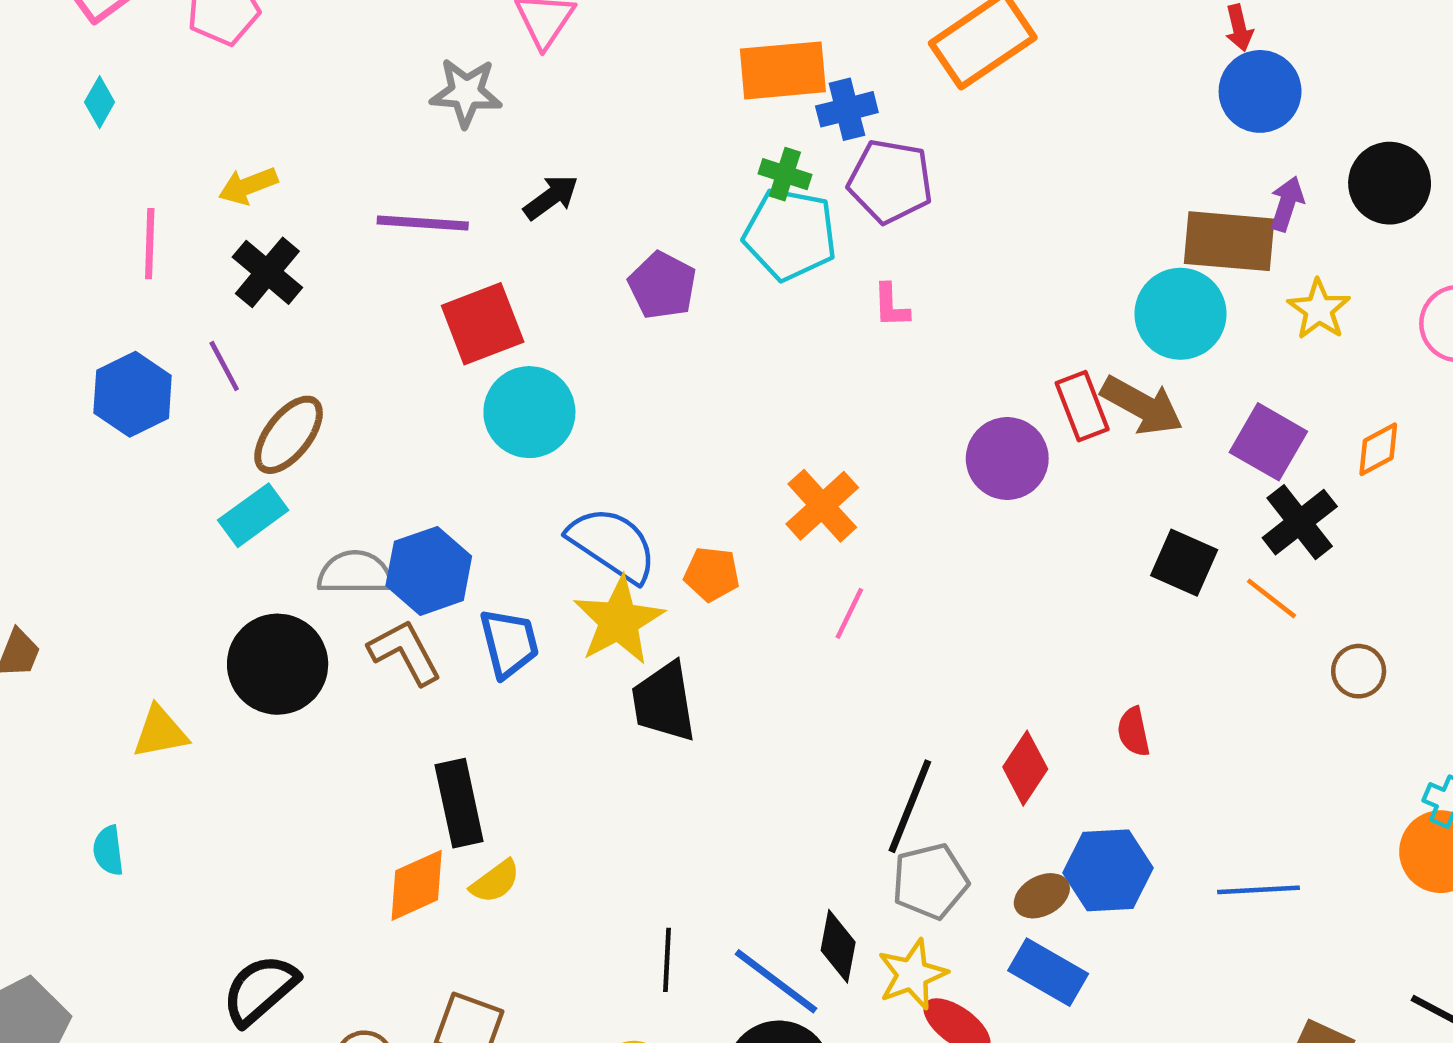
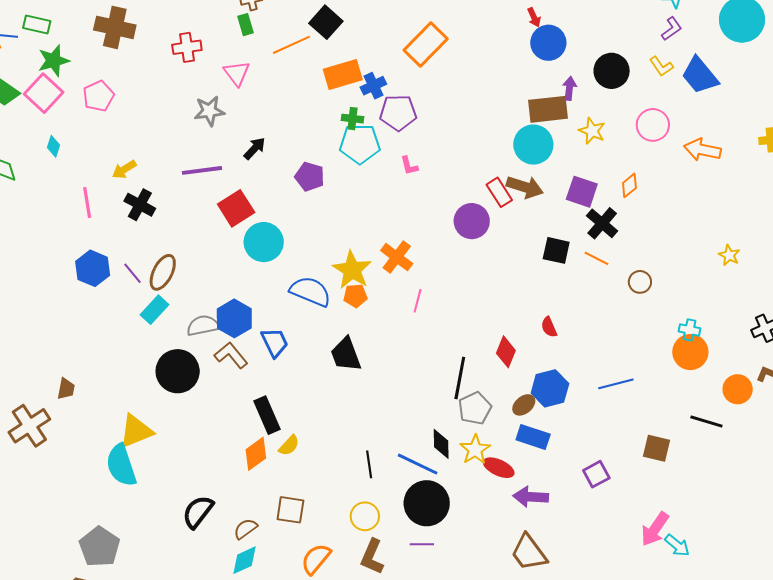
purple line: (224, 366) -> (133, 273), moved
yellow star: (619, 621) -> (352, 270), moved
yellow triangle: (160, 732) -> (136, 431), moved, size x1.4
cyan semicircle: (108, 851) -> (121, 465), size x2.0

